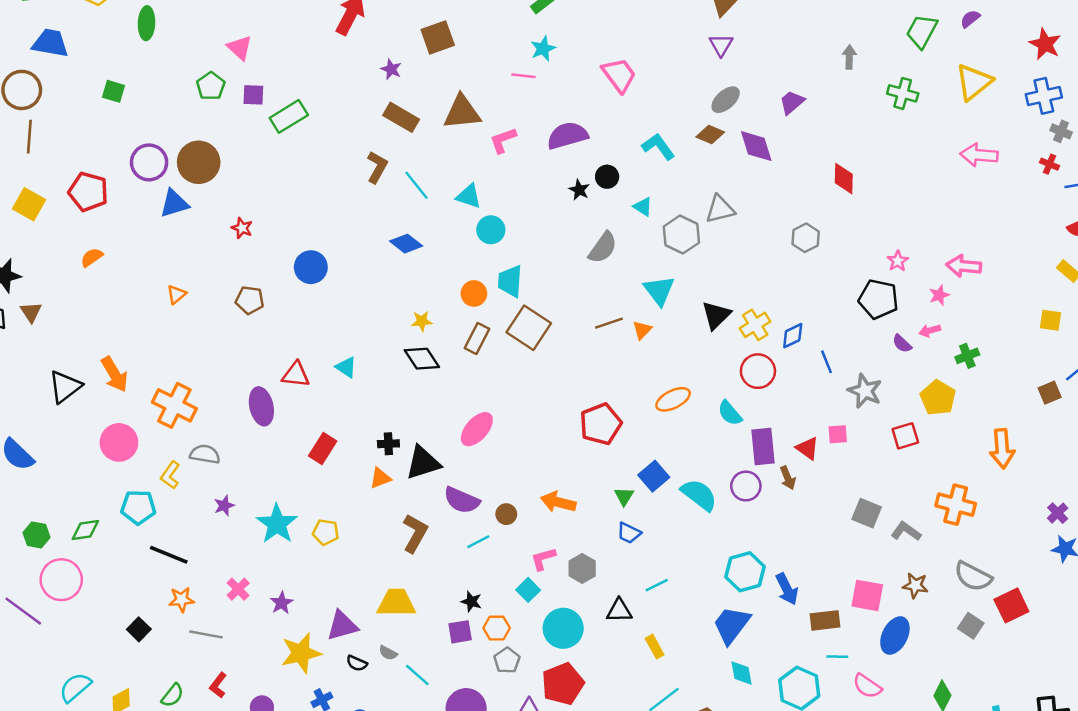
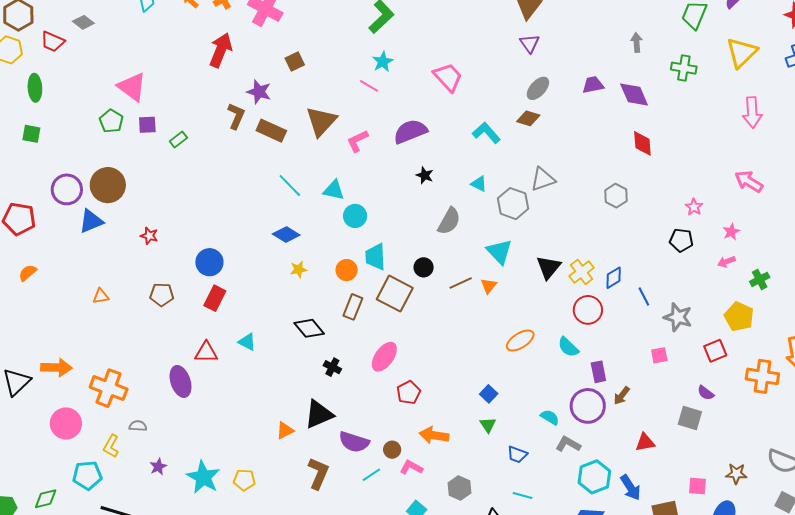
green ellipse: (147, 23) -> (35, 88), moved
brown square: (438, 37) -> (295, 61), size x0.7
pink triangle: (240, 48) -> (132, 87), size x1.4
purple star: (391, 69) -> (259, 92), size x1.4
pink line: (524, 76) -> (369, 86), turned 30
purple trapezoid: (792, 102) -> (593, 85), turned 35
brown triangle: (462, 112) -> (321, 121), turned -36
green rectangle: (289, 116) -> (178, 139), size x0.6
purple diamond: (756, 146) -> (634, 95), moved
pink arrow: (979, 155) -> (752, 112), turned -92
brown L-shape: (377, 167) -> (236, 116), moved
black circle: (607, 177) -> (424, 267), moved
pink arrow: (964, 266) -> (749, 182), moved, turned 32
orange triangle: (176, 294) -> (101, 296), turned 36
black pentagon: (878, 299) -> (681, 240), size x0.7
yellow star: (422, 321) -> (299, 269), moved
purple semicircle: (902, 344) -> (706, 393), moved
orange arrow: (115, 374) -> (56, 368), turned -52
red pentagon: (601, 424) -> (409, 392), moved, size x0.7
pink ellipse: (477, 429) -> (384, 357), moved
black cross: (388, 444) -> (332, 367), moved, turned 36
purple rectangle: (763, 447) -> (598, 372), size x0.7
red rectangle: (323, 448) -> (215, 298), moved
red triangle: (807, 448) -> (645, 442), moved, turned -40
gray semicircle: (205, 454) -> (138, 426), size x0.7
blue square: (654, 476) -> (489, 394), moved, size x0.7
brown arrow: (788, 478) -> (622, 396), turned 66
purple circle: (746, 486) -> (588, 406), size x1.4
cyan semicircle: (699, 495) -> (550, 417), size x0.6
orange cross: (956, 505) -> (762, 376), moved
gray L-shape: (906, 531) -> (568, 444), moved
blue trapezoid: (629, 533) -> (517, 455), moved
pink L-shape: (543, 559) -> (411, 467), moved, turned 50
cyan line: (657, 585) -> (523, 495), turned 48
pink square: (867, 595) -> (697, 486), size x0.7

